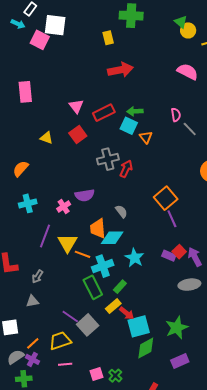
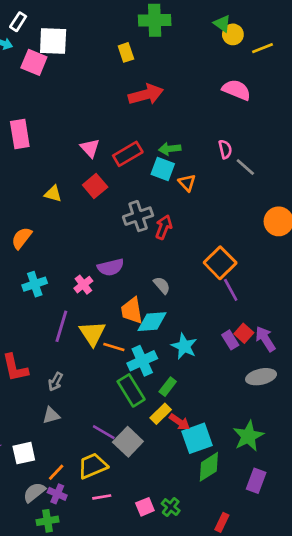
purple rectangle: (169, 256) -> (230, 340), turned 40
purple rectangle: (180, 361) -> (256, 481), turned -42

